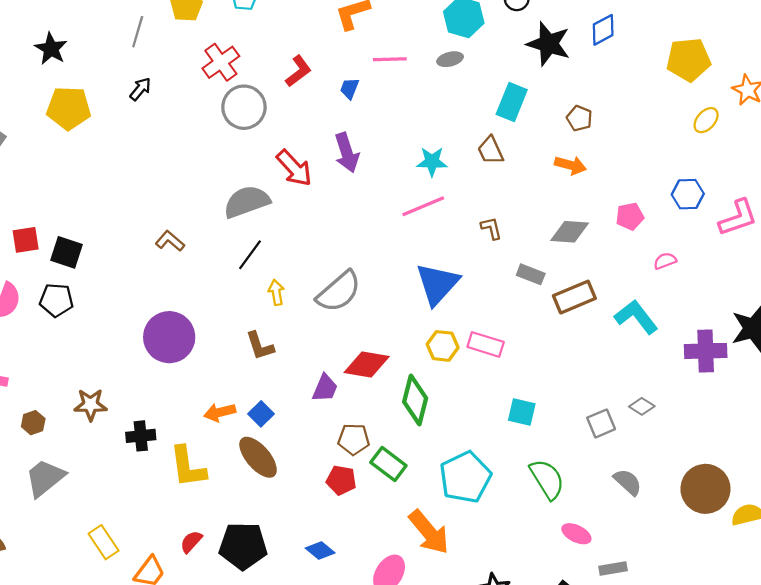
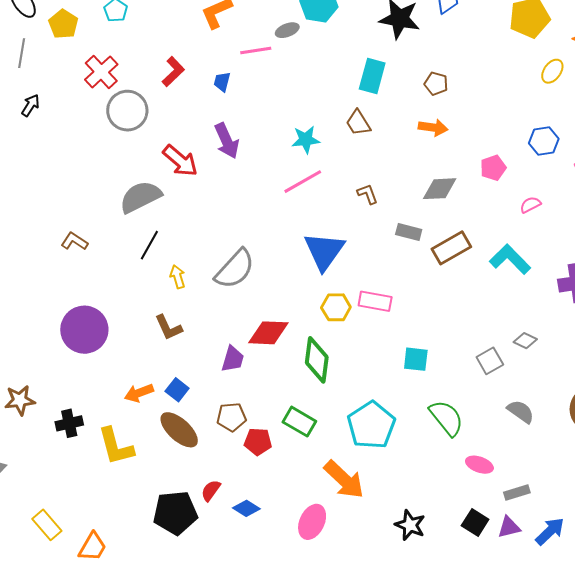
gray ellipse: (450, 59) -> (287, 30), moved
brown pentagon: (354, 439) -> (231, 417), moved
red semicircle: (191, 542) -> (211, 491), moved

